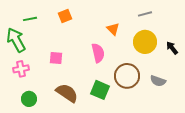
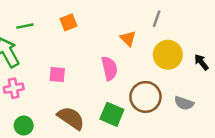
gray line: (145, 14) -> (157, 19), moved, turned -56

